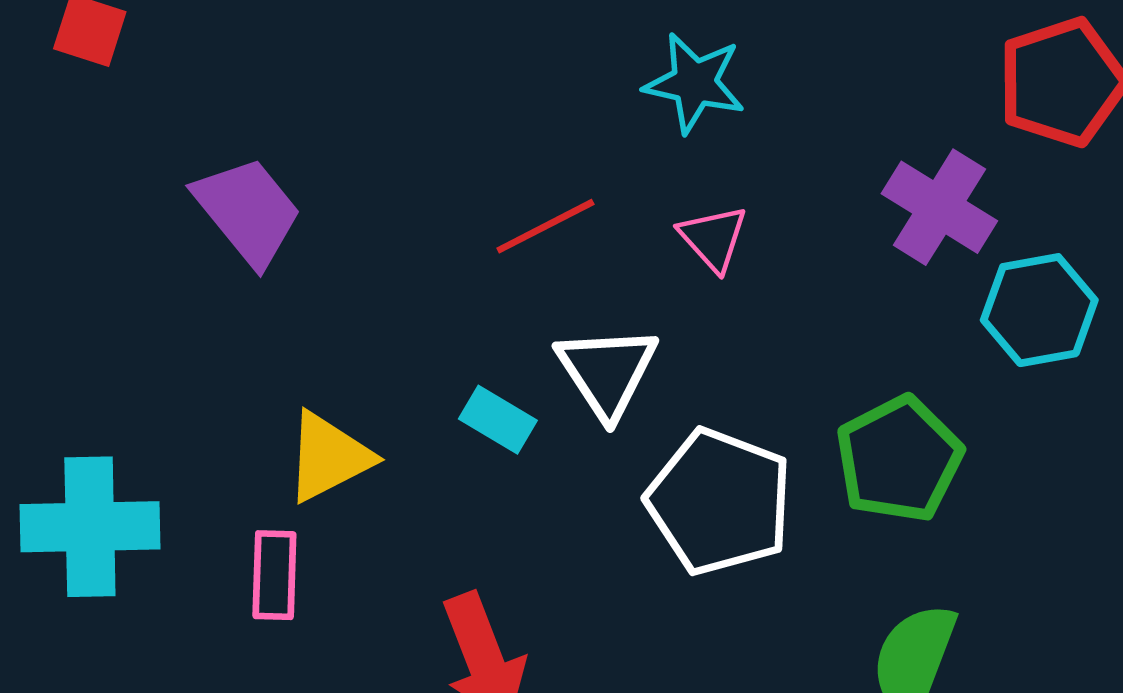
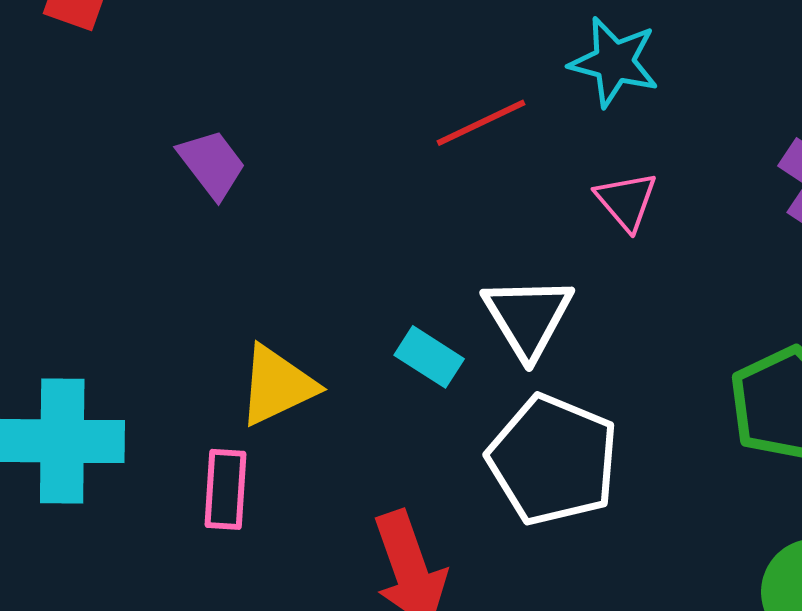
purple trapezoid: (248, 211) -> (212, 164), size x0.7
red line: (545, 226) -> (481, 123), moved
white pentagon: (719, 502) -> (553, 460), moved

